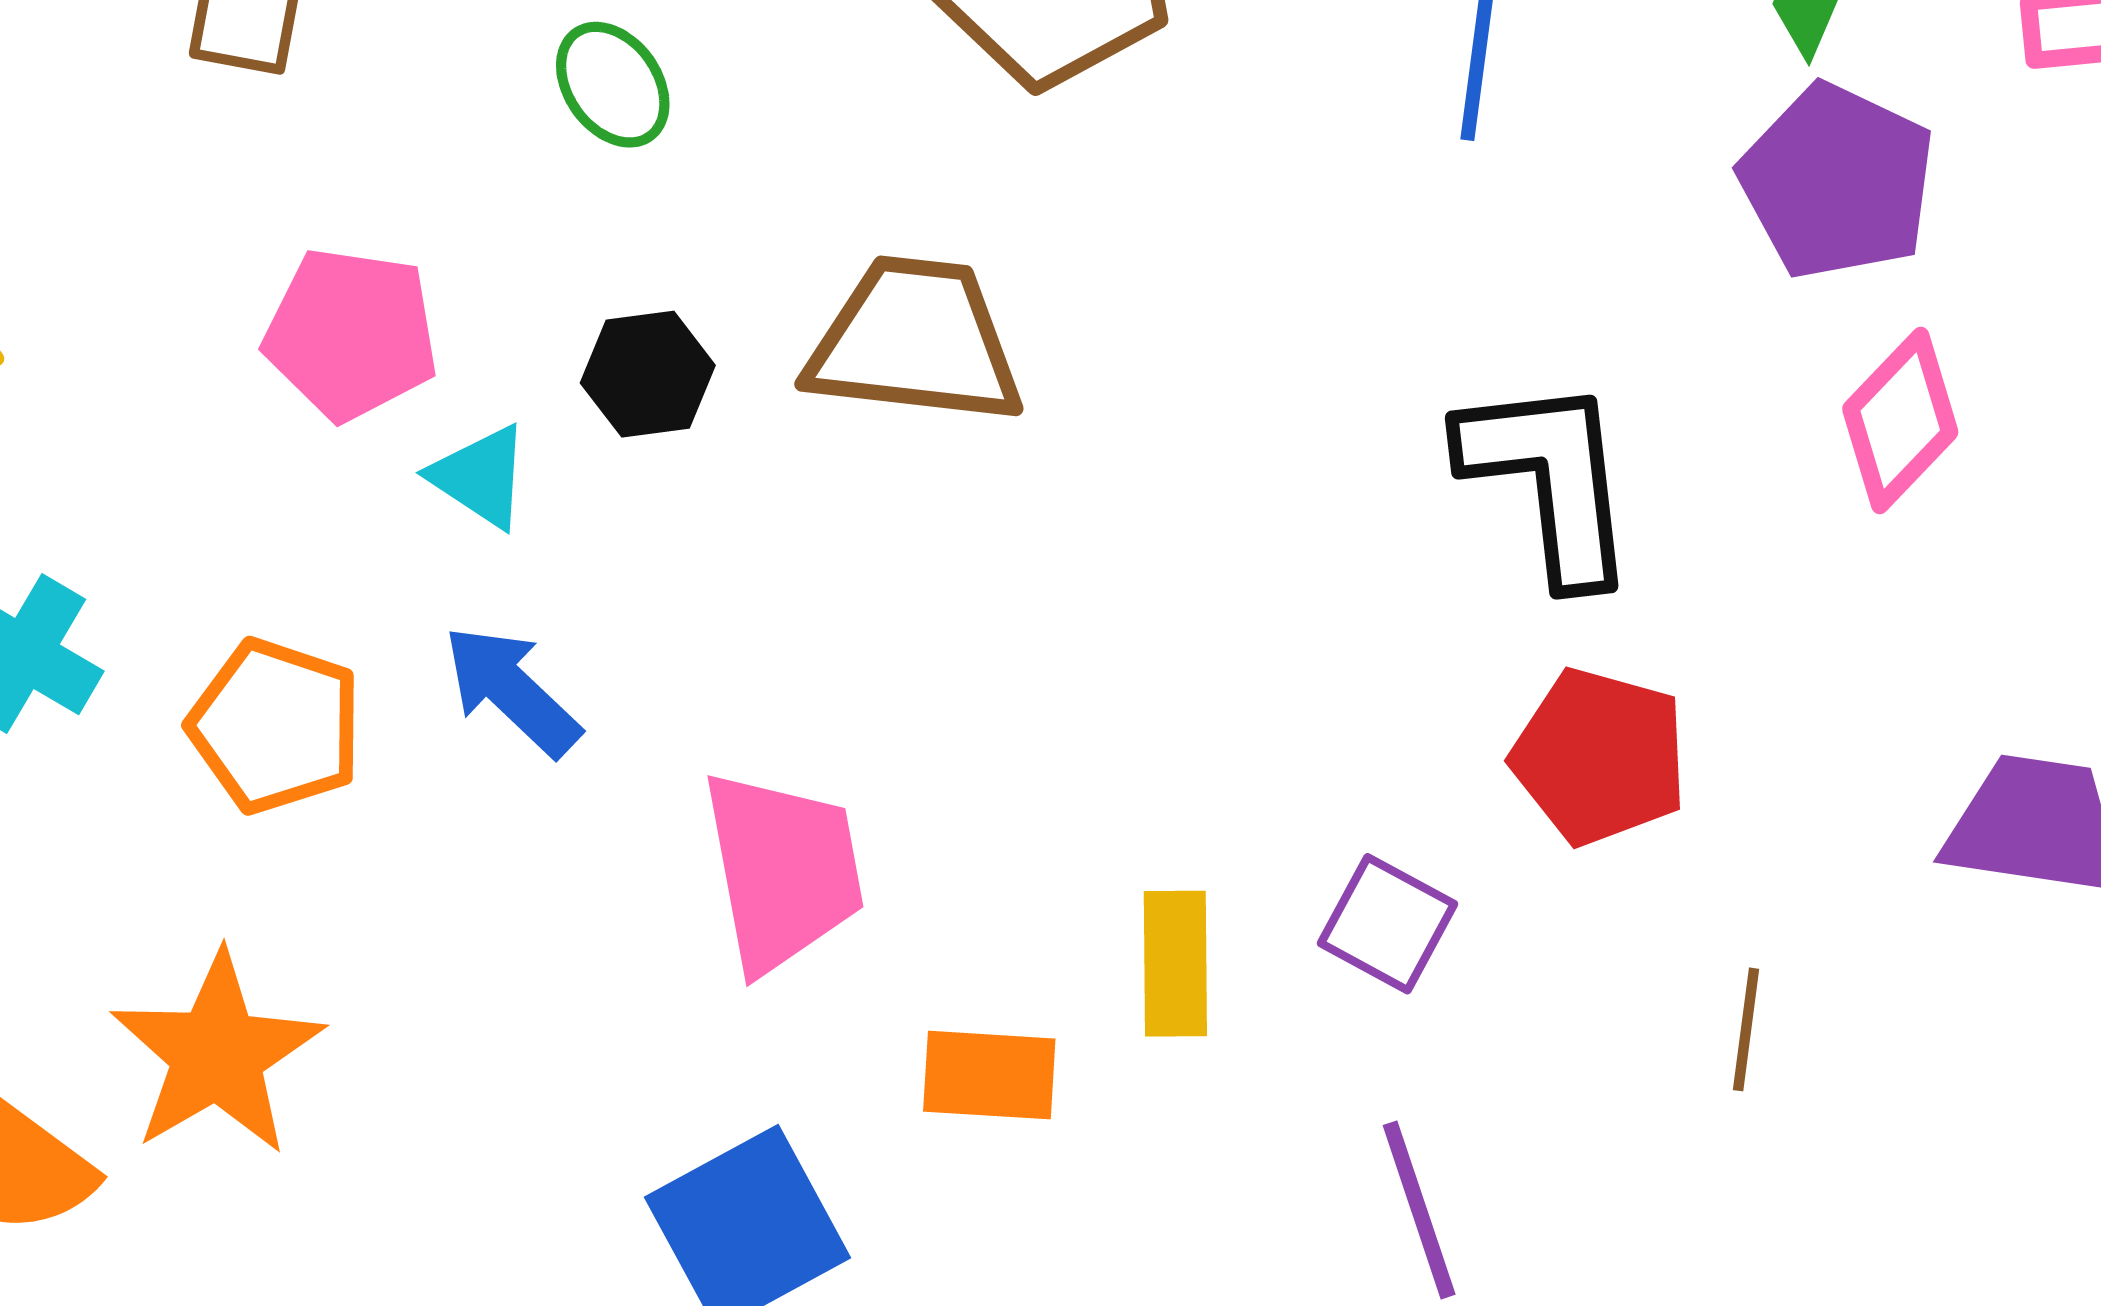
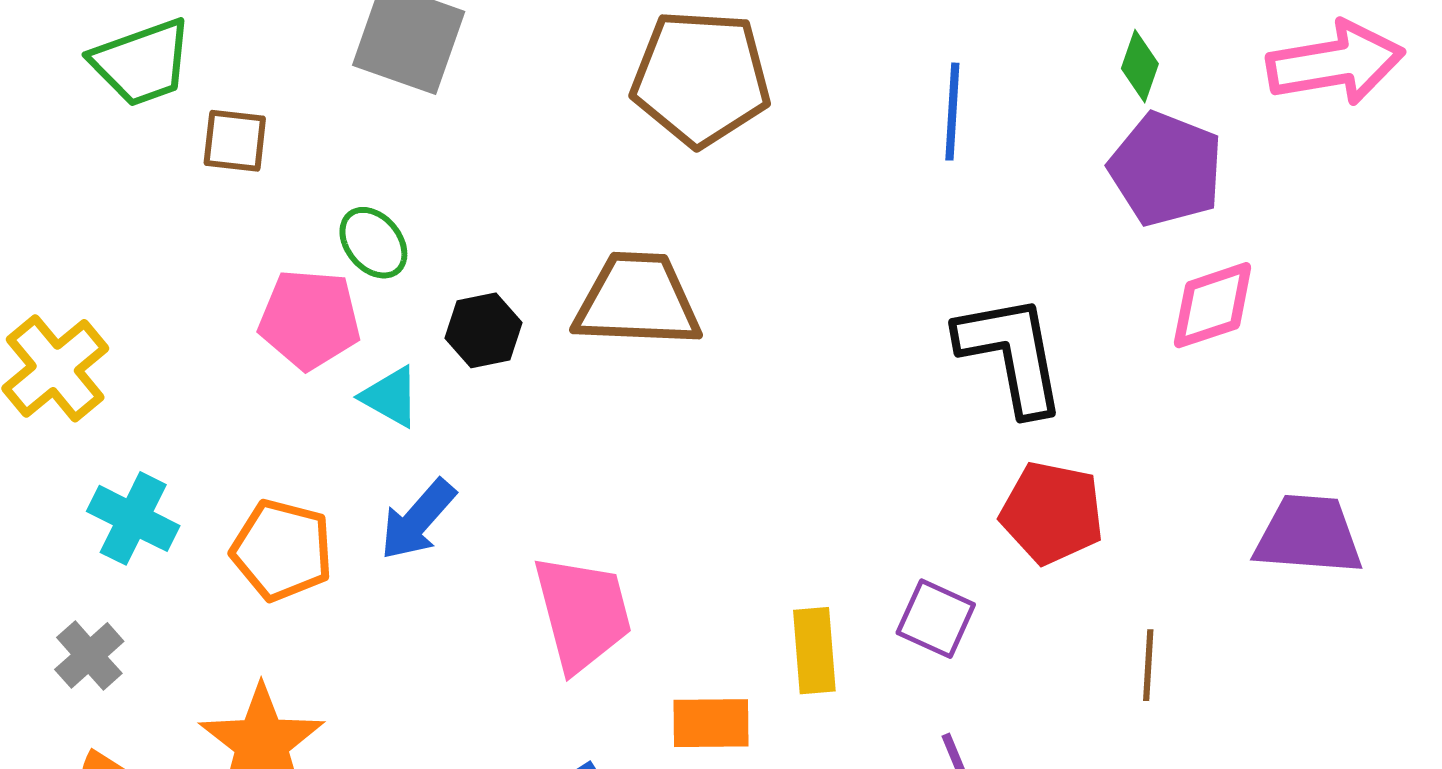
green ellipse: (613, 85) -> (373, 243), moved
pink diamond: (1900, 420) -> (1213, 305), turned 32
blue arrow: (512, 691) -> (418, 520), turned -88

